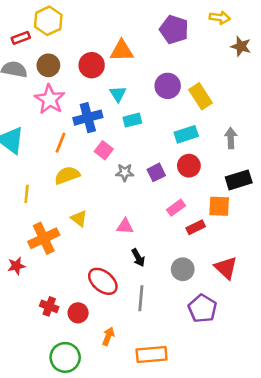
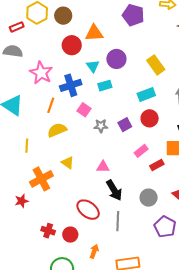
brown circle: (48, 65) -> (63, 16), moved
purple circle: (168, 86) -> (116, 59), moved
black arrow: (138, 258) -> (114, 190), size x1.5

